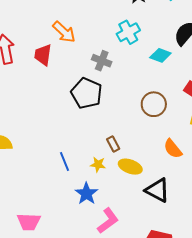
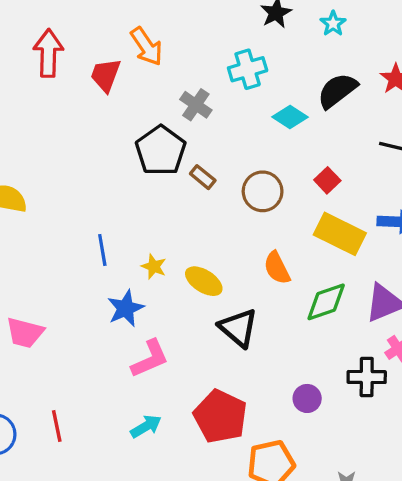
brown rectangle: (113, 144) -> (203, 177), moved, turned -35

